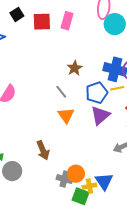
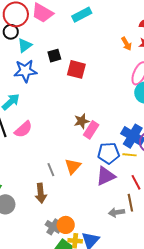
pink rectangle: (67, 21) -> (91, 130), moved
brown star: (75, 68) -> (82, 121), moved
gray line: (61, 92) -> (51, 170), moved

